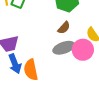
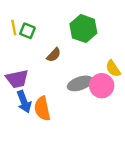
brown semicircle: (64, 28) -> (54, 55), moved

